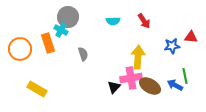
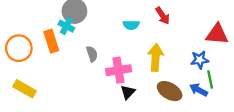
cyan semicircle: (113, 21) -> (131, 25), moved
red triangle: (191, 37) -> (217, 34), size x1.5
blue star: (172, 46) -> (200, 60), moved
pink cross: (131, 78) -> (119, 70), moved
yellow rectangle: (37, 89) -> (25, 89), moved

